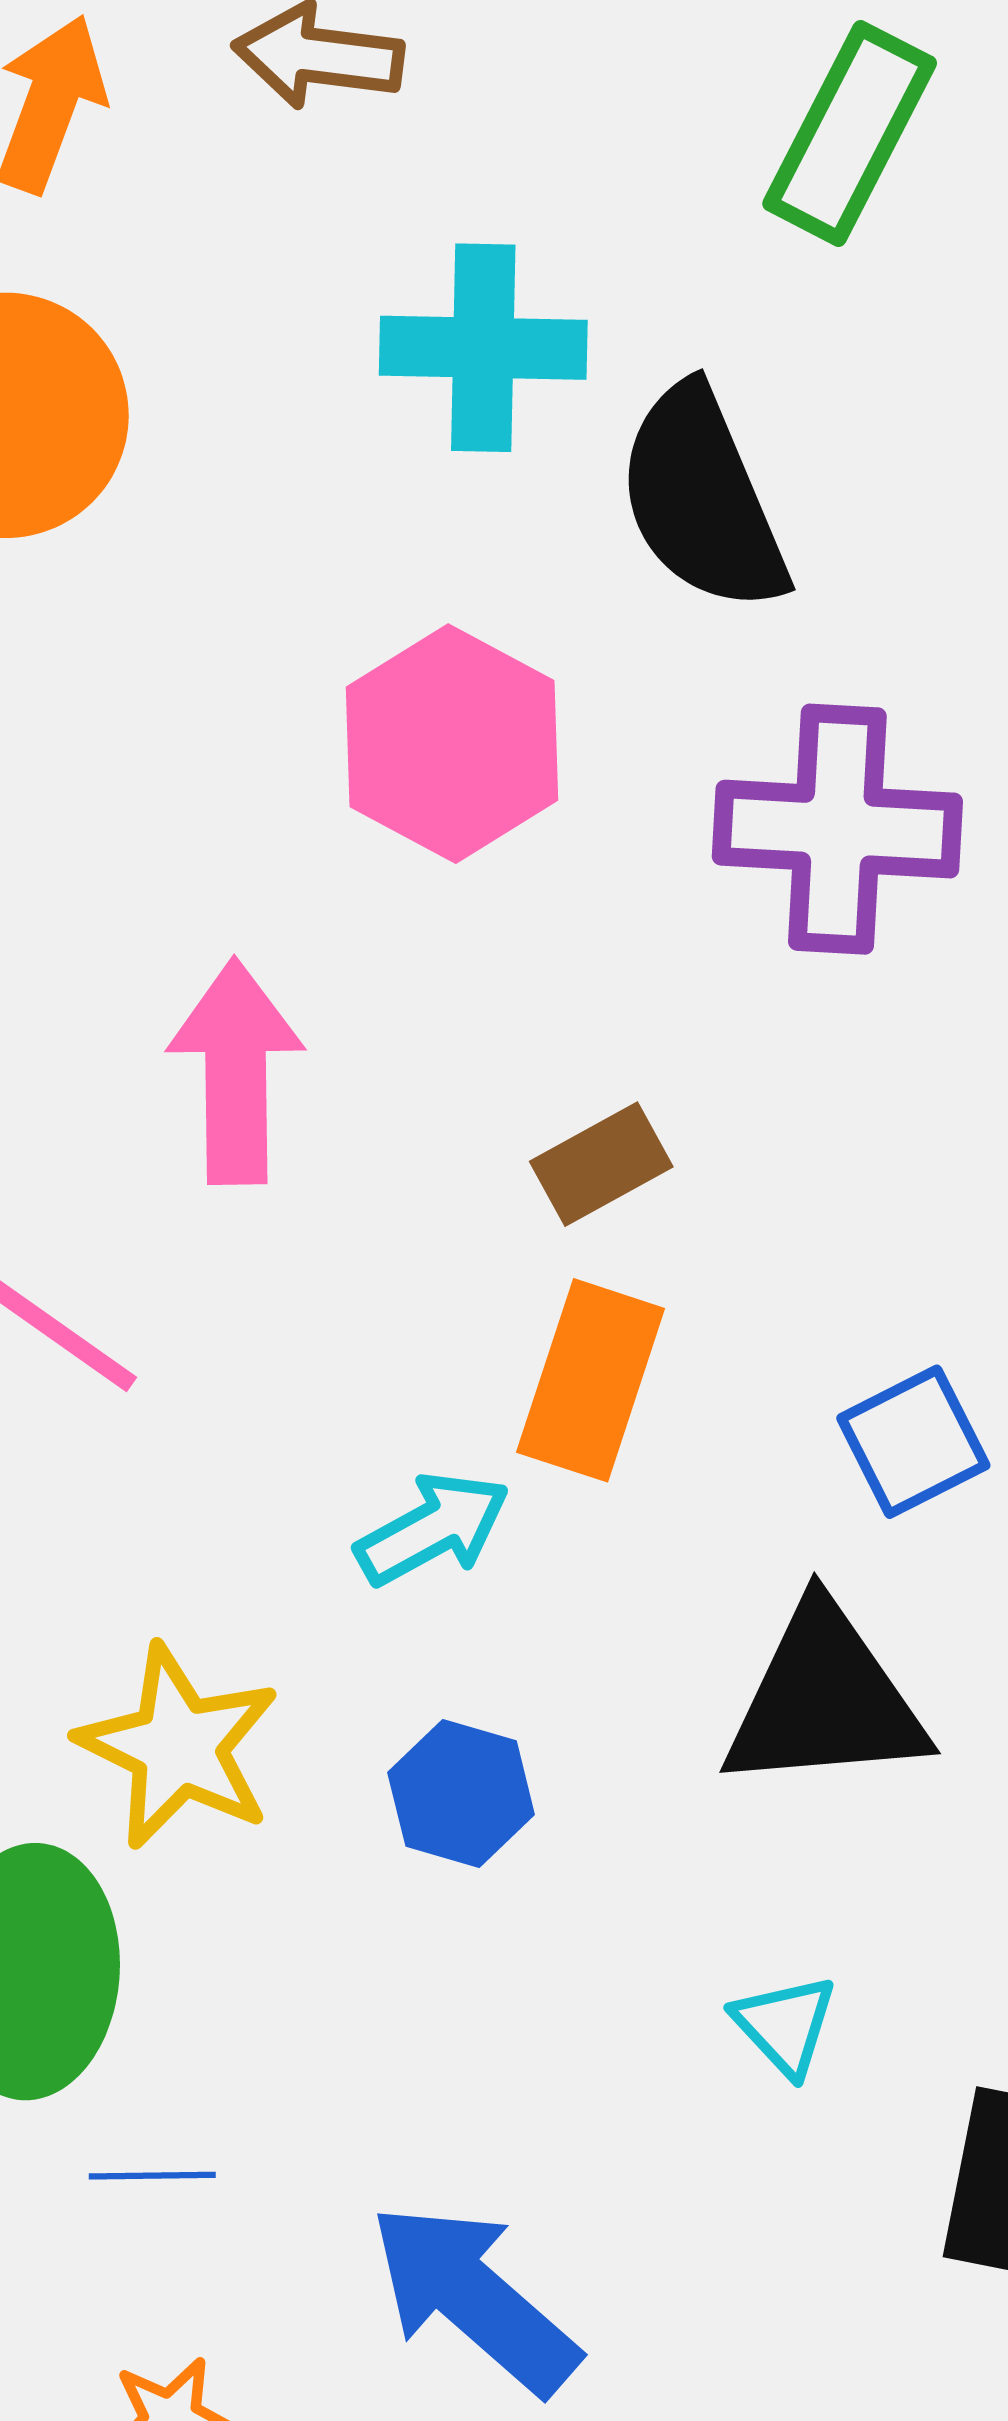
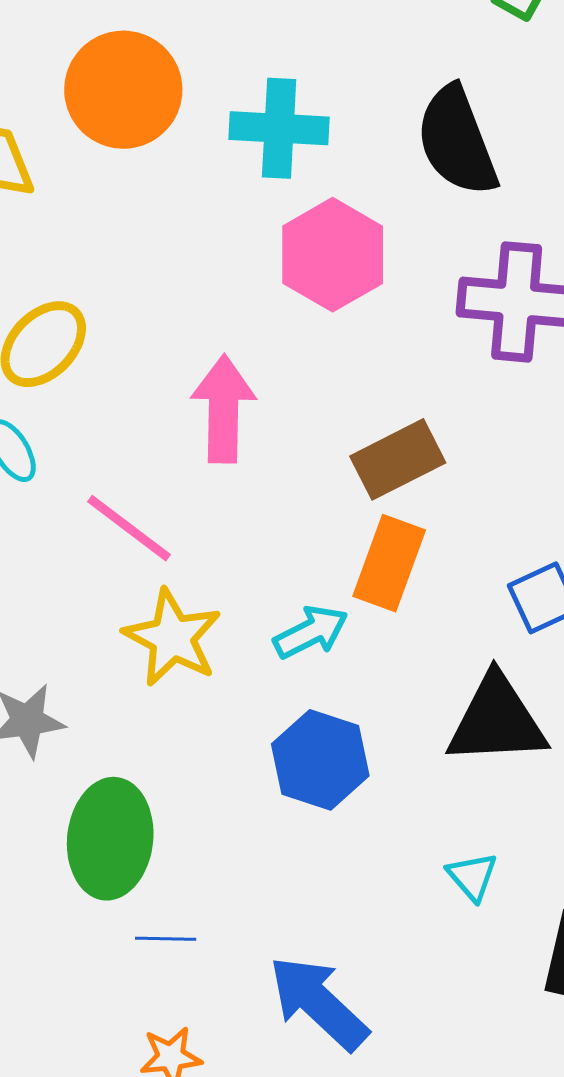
cyan cross: (483, 348) -> (279, 128), moved
brown rectangle: (601, 1164) -> (398, 459), size x1.4
yellow star: (178, 1747) -> (172, 638), moved
blue hexagon: (461, 1793) -> (320, 760), size x1.4

